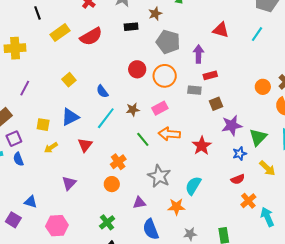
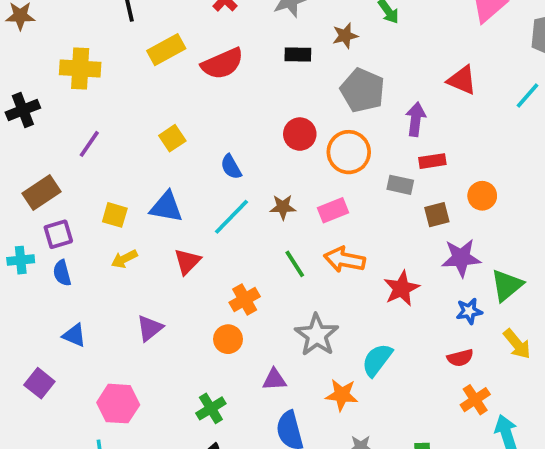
orange circle: (263, 87) -> (482, 196), moved
blue triangle: (70, 117) -> (166, 207), turned 30
blue triangle: (31, 202) -> (74, 335), moved

